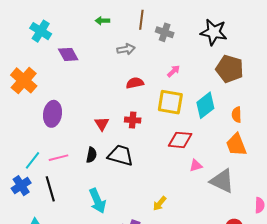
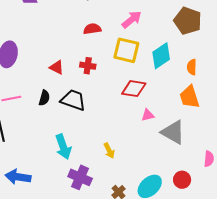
pink arrow: (174, 71) -> (132, 19), size x1.5
red triangle: (102, 124) -> (57, 67), turned -35
cyan arrow: (97, 201) -> (63, 147), moved
yellow arrow: (160, 203) -> (109, 151), turned -70

